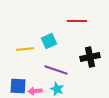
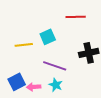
blue square: (18, 86) -> (17, 82), turned -30

